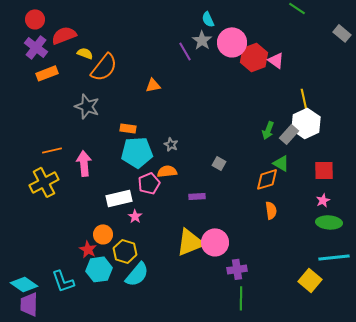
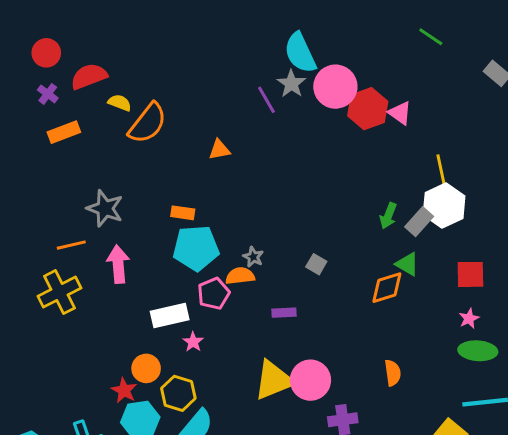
cyan semicircle: (208, 19) -> (300, 53), size x1.8
purple cross: (36, 47) -> (48, 94), size x0.6
gray star: (87, 106) -> (105, 208), moved
gray star: (171, 144) -> (253, 257), moved
orange semicircle: (271, 210) -> (393, 373), moved

